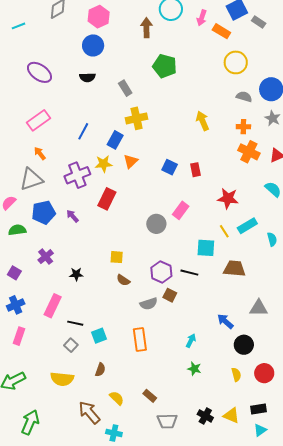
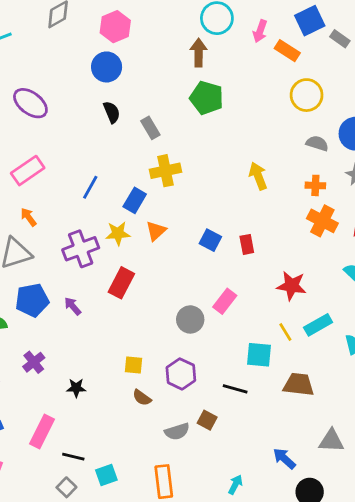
brown arrow: (146, 28) -> (199, 53), moved
black semicircle: (87, 77) -> (112, 112), moved, turned -112
purple hexagon: (161, 272) -> (181, 374), moved

